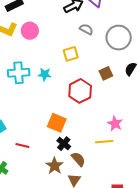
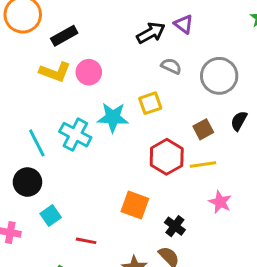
cyan cross: (19, 73) -> (75, 135), turned 35
cyan star: (45, 74) -> (113, 117), moved, size x1.5
yellow line: (104, 142) -> (203, 165), moved
black cross: (64, 144) -> (175, 226), moved

